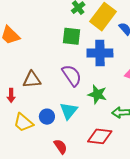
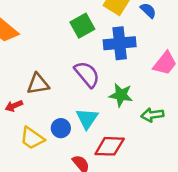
green square: (71, 36) -> (82, 26), turned -30
red arrow: (11, 95) -> (14, 106), turned 72
red diamond: (100, 136) -> (110, 146), moved

